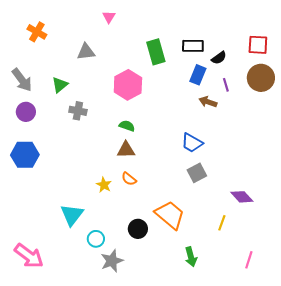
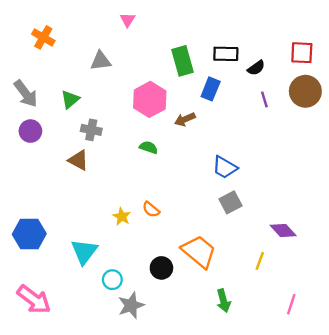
blue rectangle: (198, 75) -> (211, 89), moved
brown arrow: (208, 102) -> (185, 119), moved, turned -42
brown triangle: (126, 150) -> (78, 160), moved, turned 30
blue hexagon: (25, 155) -> (29, 234), moved

